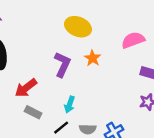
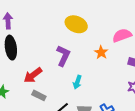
orange star: (93, 58) -> (101, 52), moved
cyan arrow: (70, 104) -> (77, 82), moved

